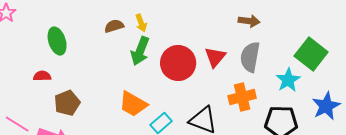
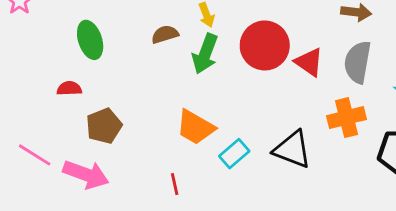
brown semicircle: (114, 26) -> (165, 34), moved
red triangle: (215, 57) -> (309, 62), turned -35
red circle: (178, 63) -> (265, 45), moved

